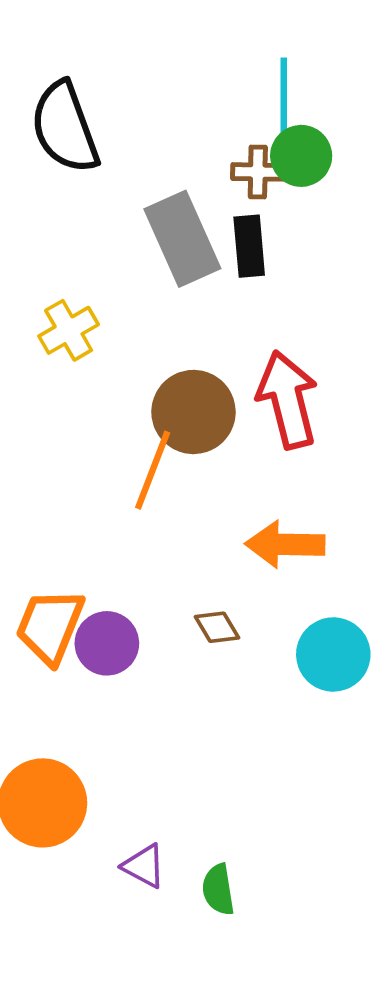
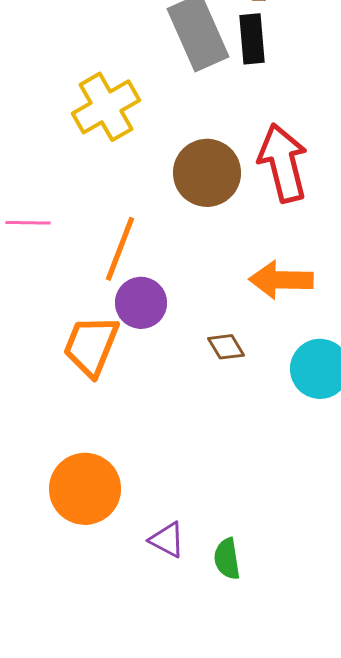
yellow cross: (69, 330) -> (106, 107), size x1.4
orange line: (153, 470) -> (120, 249), moved
purple circle: (107, 643) -> (141, 303), moved

